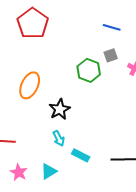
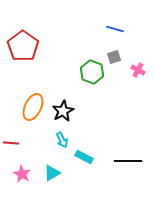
red pentagon: (33, 23) -> (23, 46), moved
orange ellipse: (30, 85) -> (33, 107), moved

